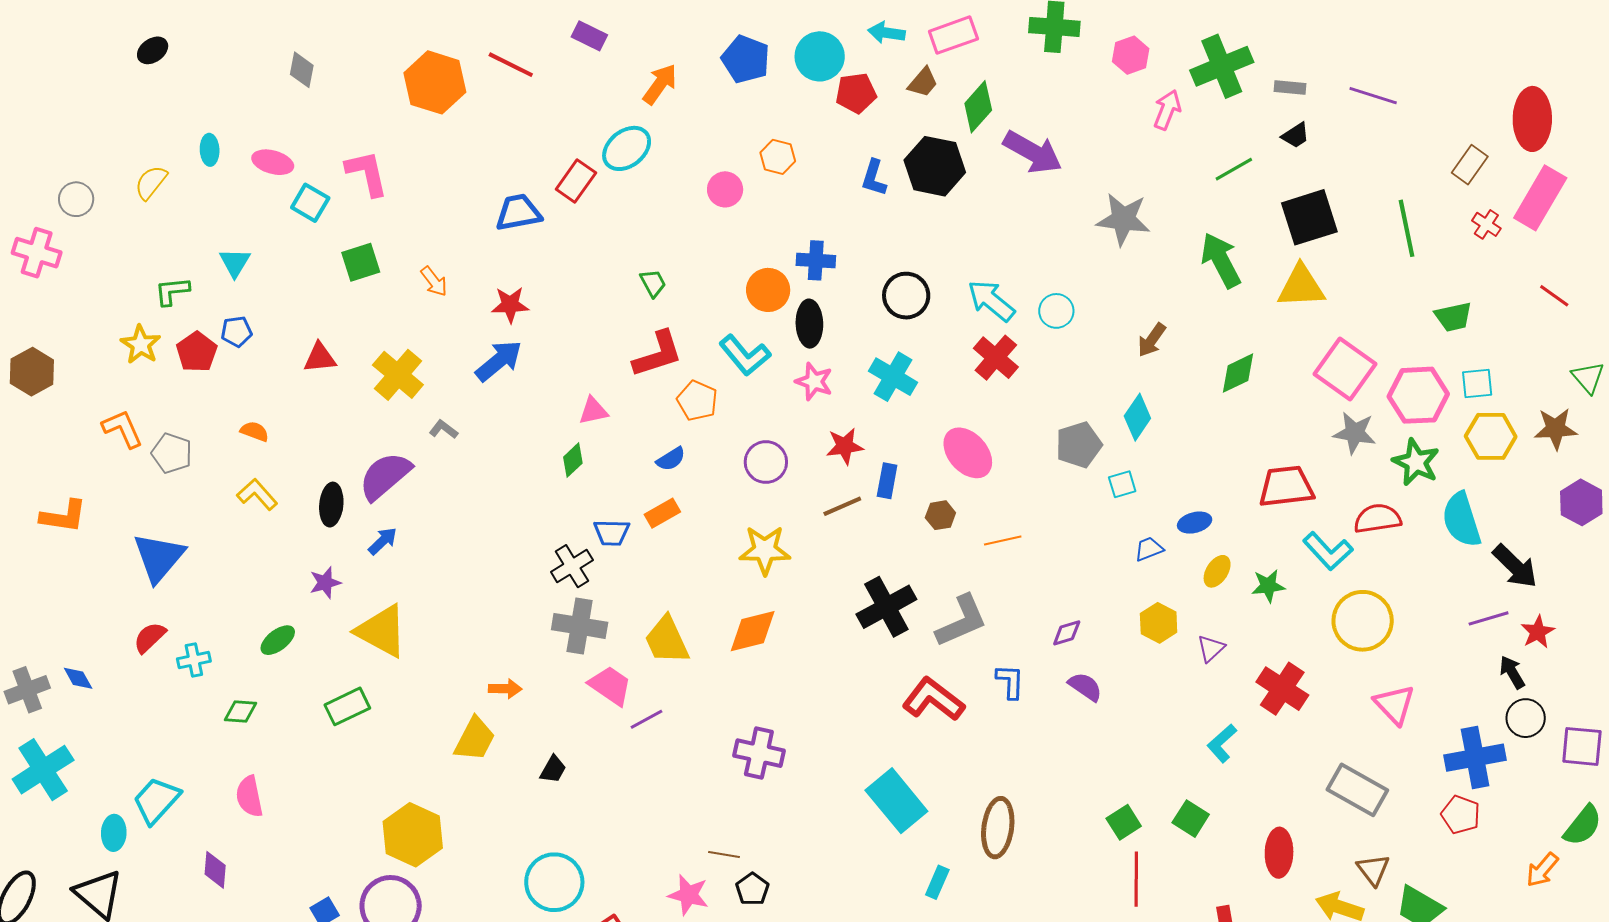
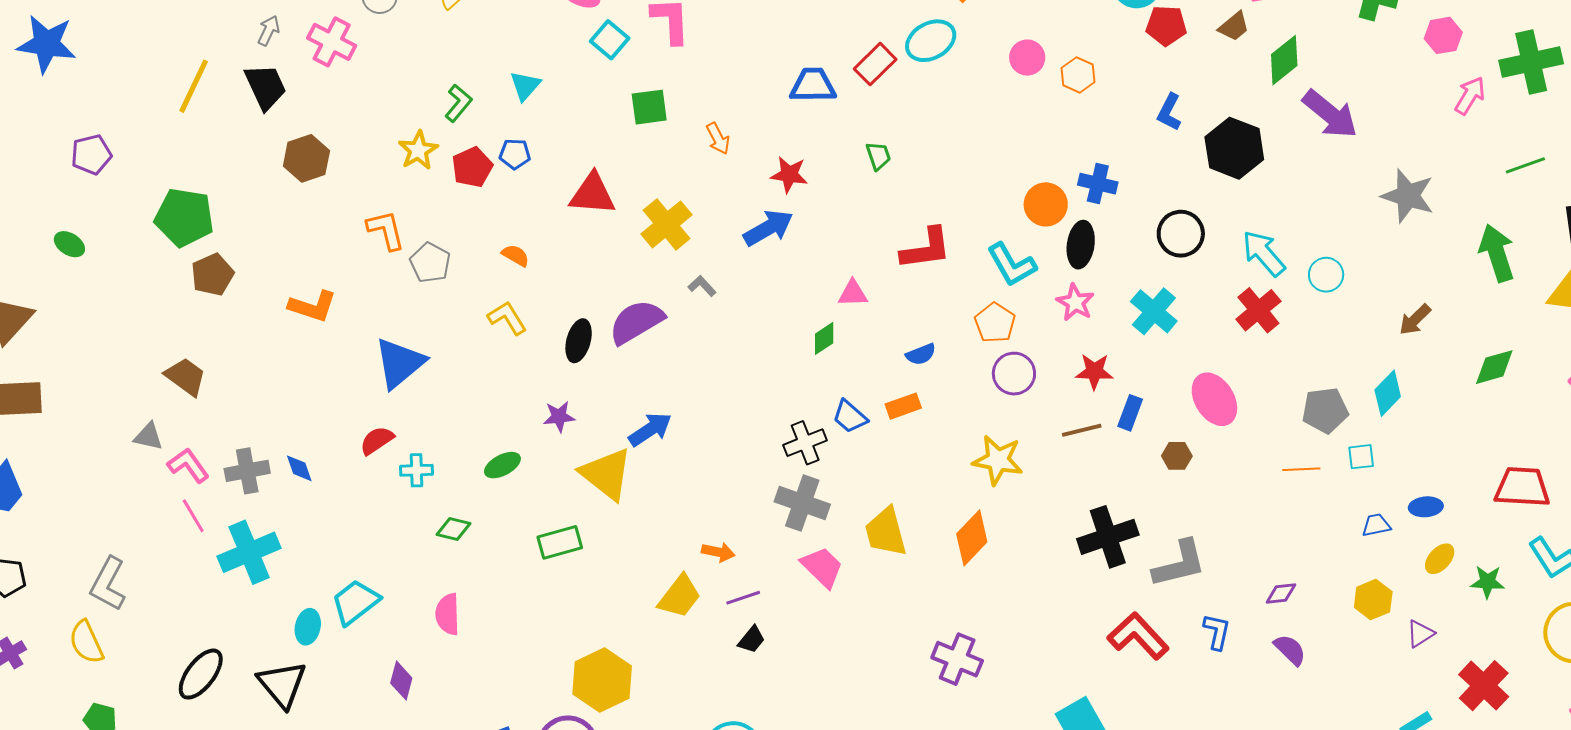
black hexagon: (935, 166) -> (1234, 148), moved
pink circle: (725, 189) -> (1027, 58), moved
green trapezoid: (653, 283) -> (878, 156), moved
green L-shape: (172, 291) -> (458, 103), turned 126
red triangle: (320, 358) -> (592, 194), size x1.4
orange pentagon: (697, 401) -> (995, 323), moved
blue trapezoid: (612, 533) -> (850, 417), turned 30
blue arrow: (383, 541) -> (650, 429), moved, size x1.4
orange line: (1003, 541) -> (1301, 469), moved
orange diamond: (753, 631) -> (972, 538), turned -42
purple line: (647, 719) -> (743, 598), moved

